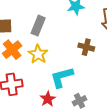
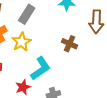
cyan L-shape: (62, 77) -> (40, 68), turned 150

